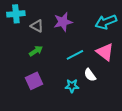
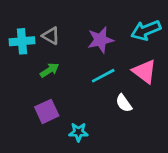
cyan cross: (16, 14) -> (22, 41), moved
purple star: (63, 22) -> (100, 40), moved
cyan star: (72, 86) -> (78, 132), moved

